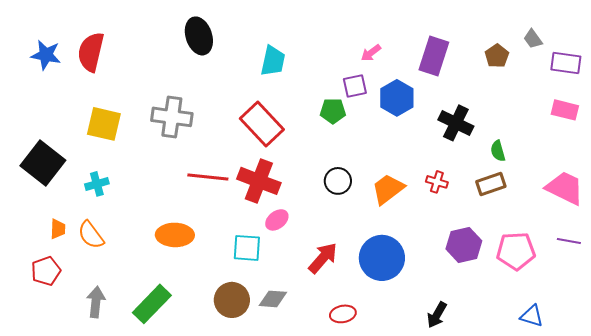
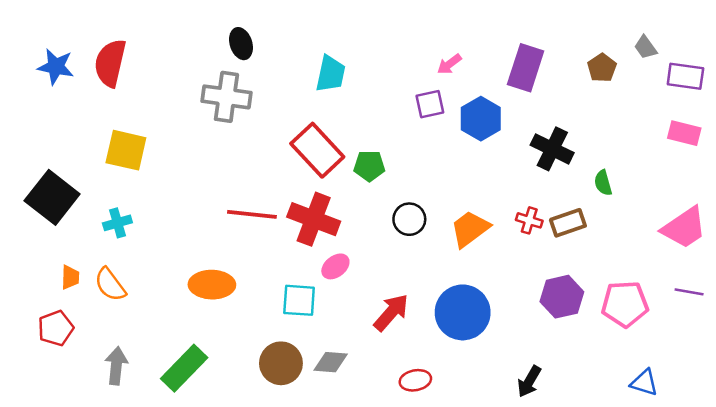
black ellipse: (199, 36) -> (241, 44), size x0.7
green pentagon: (333, 111) -> (369, 166), moved
gray cross: (172, 117) -> (226, 97), moved
brown rectangle: (491, 184) -> (568, 223), moved
pink trapezoid: (565, 188) -> (684, 228), turned 120

